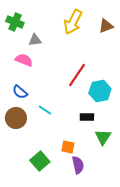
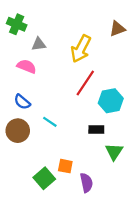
yellow arrow: (73, 22) -> (81, 49), moved
orange square: (68, 147) -> (65, 166), moved

